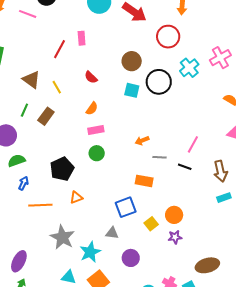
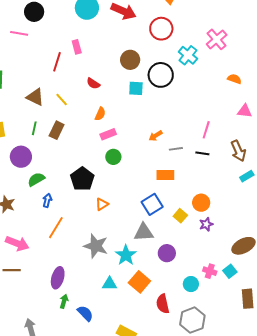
orange line: (40, 205) -> (56, 228), moved, turned -45
gray triangle: (112, 233) -> (144, 232), size x1.5

